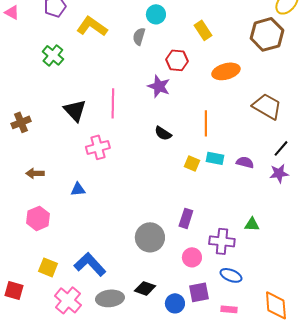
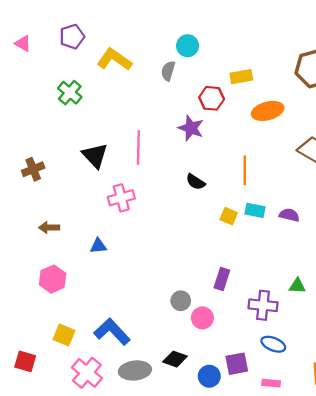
yellow rectangle: (203, 30) -> (241, 77), moved, turned -66
gray circle: (150, 237) -> (181, 301), size x0.6
pink circle: (192, 257) -> (202, 318), moved

